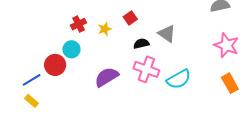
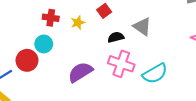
red cross: (79, 24) -> (51, 18), turned 35

